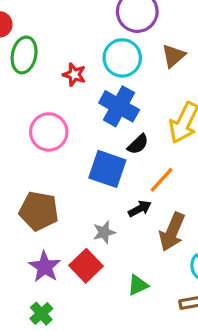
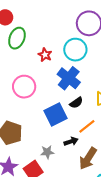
blue square: (107, 169) -> (55, 115), turned 35

